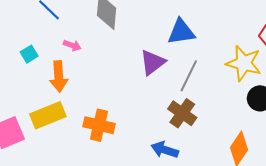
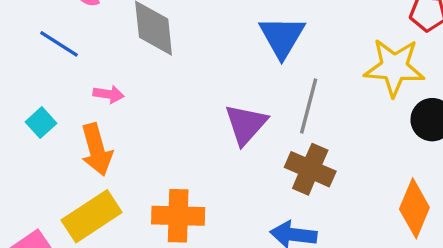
blue triangle: (181, 32) -> (282, 37), turned -40
purple triangle: (153, 62) -> (246, 124), moved

